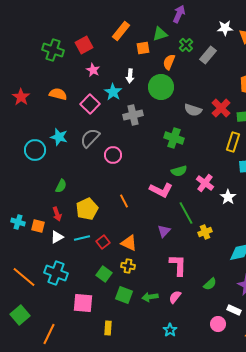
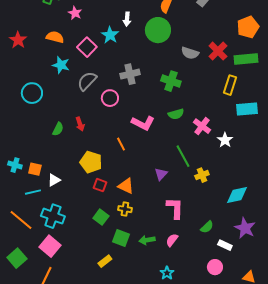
pink star: (93, 70) -> (75, 13), moved
gray cross: (133, 115) -> (130, 74), moved
cyan star: (59, 137) -> (61, 65), moved
pink L-shape: (161, 190) -> (143, 123), moved
yellow pentagon: (87, 209) -> (91, 162), moved, turned -30
red arrow: (57, 214) -> (80, 124), moved
cyan line: (82, 238) -> (33, 192), moved
red square: (103, 242) -> (100, 185), turned -32
pink square: (83, 303) -> (50, 246), moved, turned 35
white rectangle: (234, 310) -> (225, 245), moved
yellow rectangle: (108, 328) -> (105, 261), moved, turned 48

